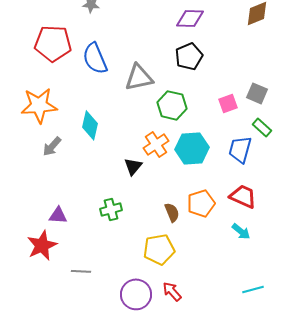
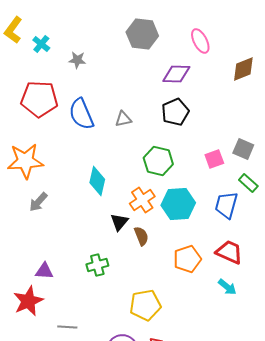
gray triangle: (139, 77) -> (123, 119), moved, size x0.6
cyan diamond: (90, 125) -> (97, 181), moved
brown semicircle: (172, 212) -> (141, 236), moved

